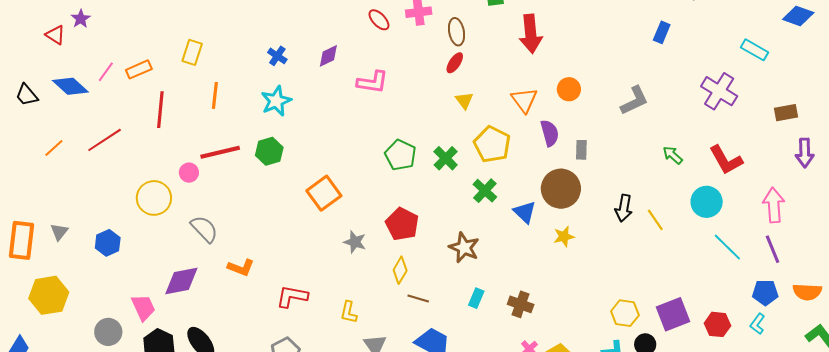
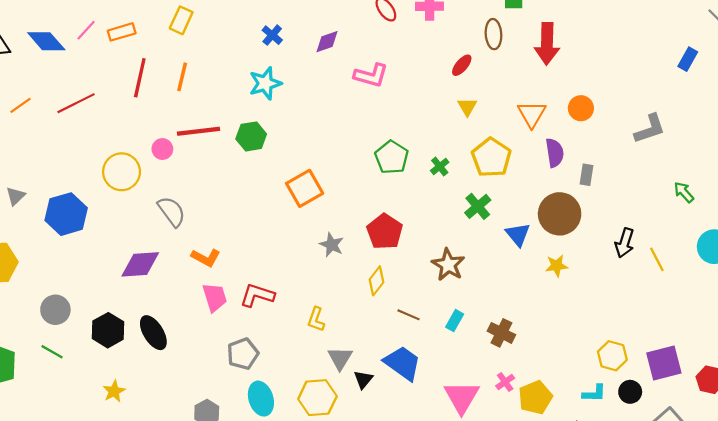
brown ellipse: (457, 32) -> (493, 34), moved
orange line: (215, 95) -> (182, 77), moved
green cross: (446, 158) -> (440, 166), size x0.7
blue hexagon: (108, 243) -> (66, 214), size x1.5
brown line: (418, 298) -> (409, 315), moved
pink trapezoid: (143, 307) -> (215, 297), moved

